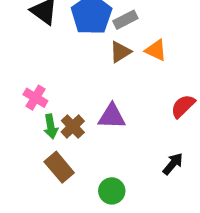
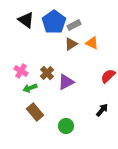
purple triangle: (112, 116) -> (66, 82), turned -30
green arrow: (51, 127) -> (30, 88), turned 80
brown cross: (73, 127) -> (47, 73), moved

